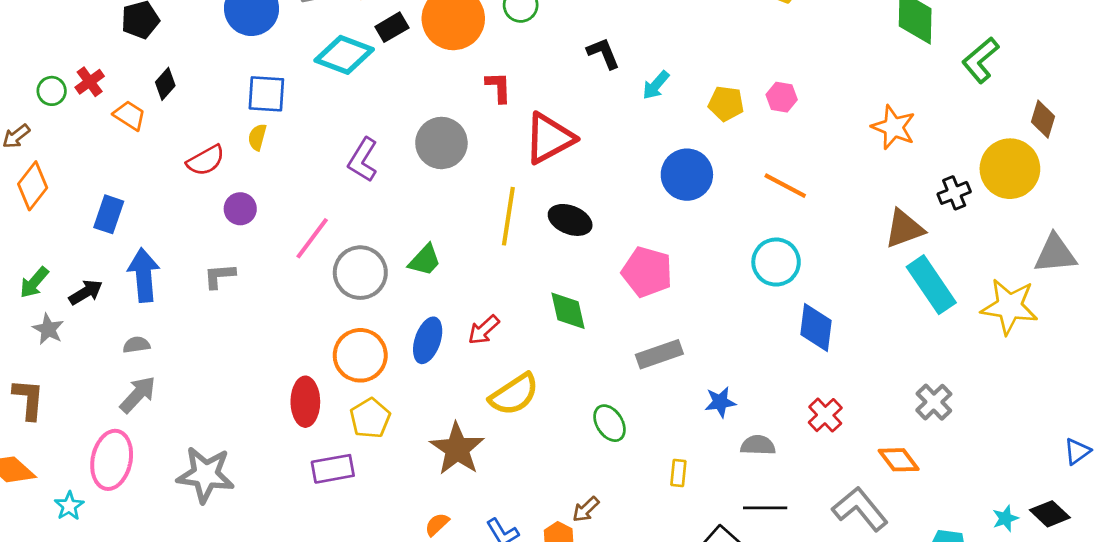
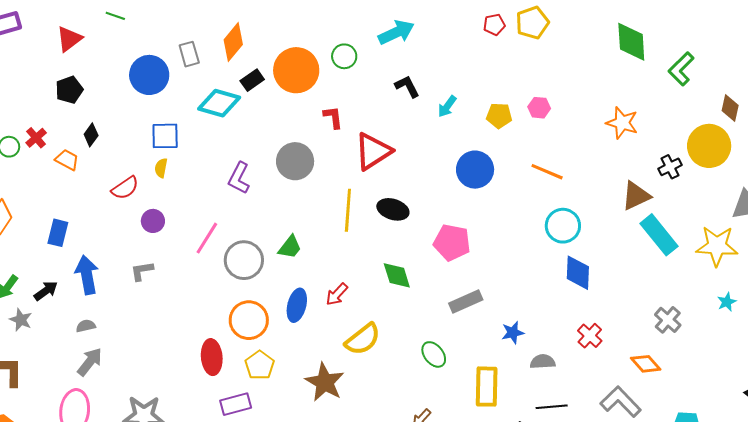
cyan circle: (776, 262) -> (563, 226), moved
yellow rectangle: (678, 473) -> (487, 387), size x2.0
cyan star: (1005, 518) -> (727, 302), moved

